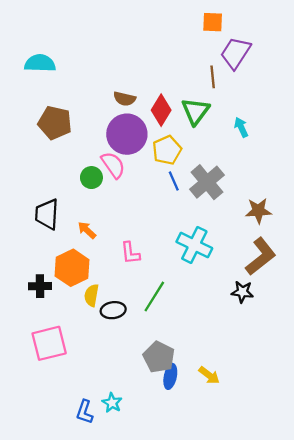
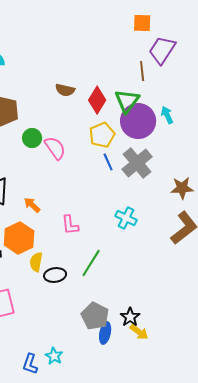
purple circle: (127, 134) -> (138, 121), moved
green circle: (91, 178) -> (32, 138), moved
cyan cross: (194, 245) -> (126, 218), size x0.7
black star: (242, 292) -> (130, 317), moved, turned 30

